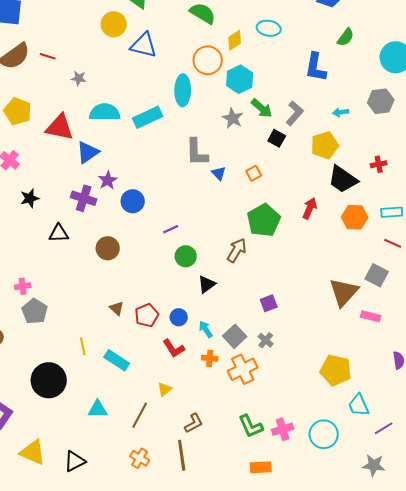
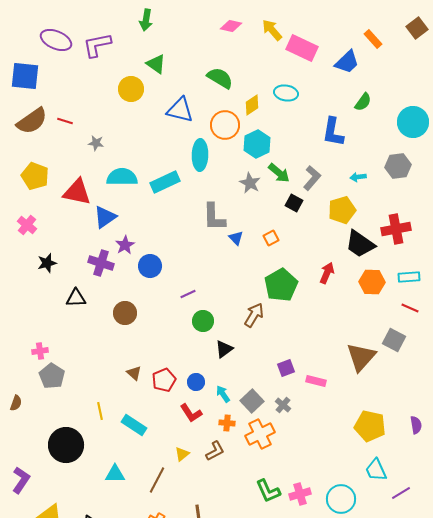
blue triangle: (144, 45) -> (180, 110), moved
red cross: (379, 164) -> (396, 229), size x1.8
pink rectangle: (371, 316) -> (316, 381), moved
yellow pentagon: (336, 370) -> (370, 426), moved
brown L-shape: (194, 423) -> (215, 451), moved

